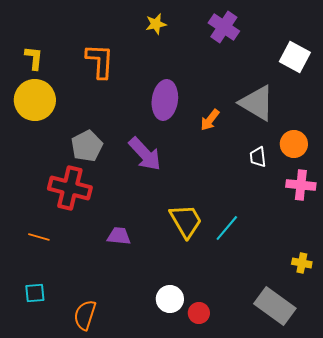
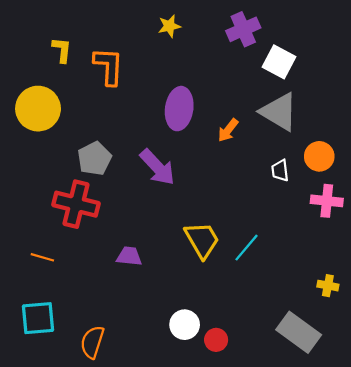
purple cross: (224, 27) -> (243, 29), turned 32
white square: (295, 57) -> (279, 62), moved
yellow L-shape: (34, 58) -> (62, 50), moved
cyan square: (35, 293) -> (38, 318), size x1.6

